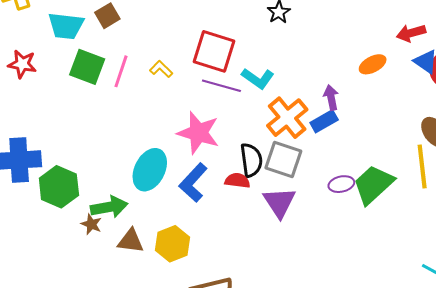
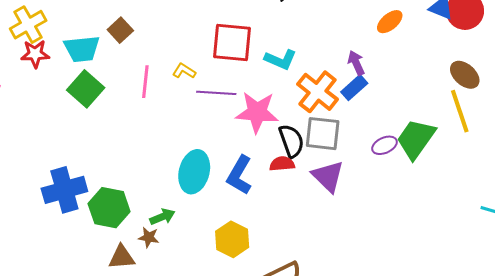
red star: (22, 64) -> (35, 54), moved
green square: (87, 67) -> (86, 89), moved, turned 33
purple line: (221, 86) -> (216, 93), moved
pink star: (198, 133) -> (257, 112), moved
green arrow: (109, 207) -> (162, 217), size x0.7
brown triangle: (131, 241) -> (122, 257), moved

